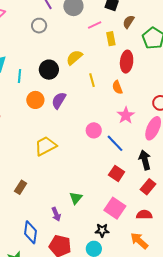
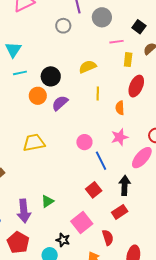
black circle: (49, 70) -> (51, 76), moved
cyan line: (20, 76) -> (20, 73), moved, turned 56
purple arrow: (56, 214) -> (24, 211), size x1.6
red semicircle: (144, 215) -> (108, 238), turned 56

